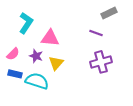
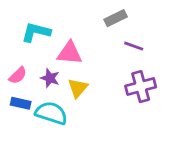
gray rectangle: (109, 13) -> (116, 18), moved
cyan L-shape: (26, 23) -> (36, 32), turned -110

